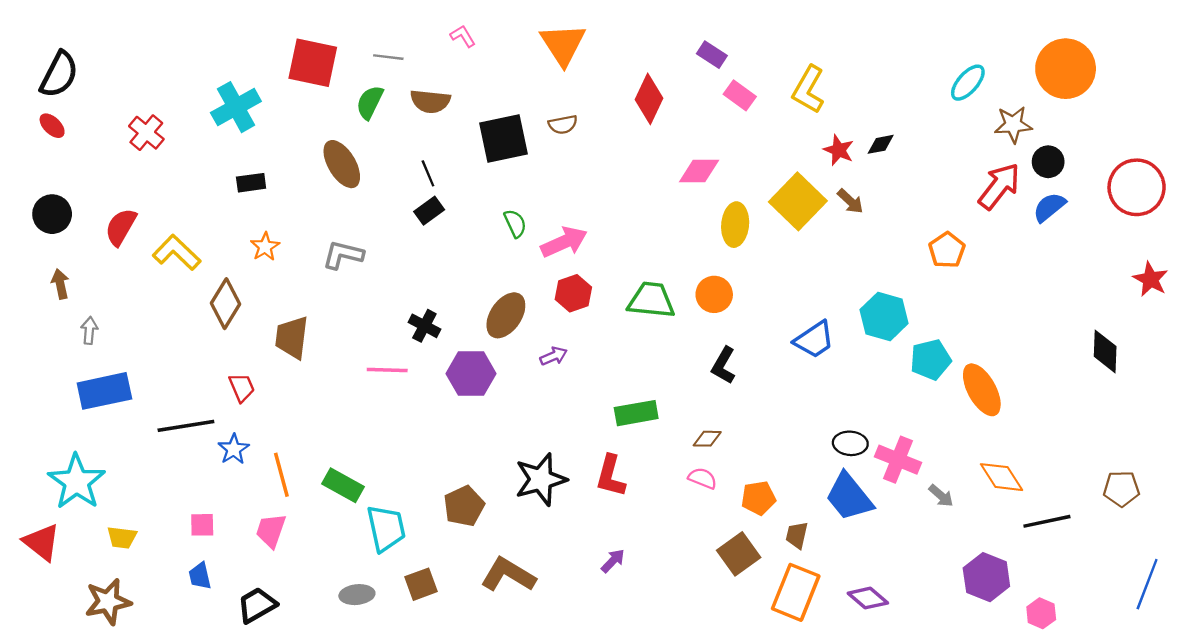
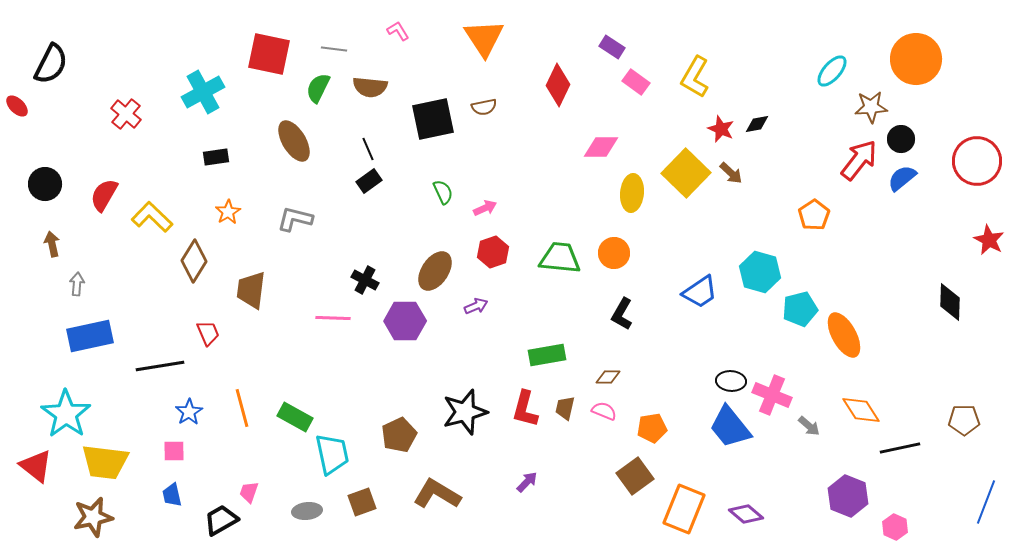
red ellipse: (52, 126) -> (17, 106), moved
pink arrow: (564, 242) -> (485, 208), size x0.6
blue star: (234, 449) -> (189, 412), moved
pink trapezoid: (271, 531) -> (249, 492), moved, size x0.7
brown trapezoid: (797, 535) -> (565, 408), moved
yellow trapezoid: (122, 538) -> (105, 462), size x1.8

